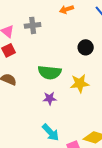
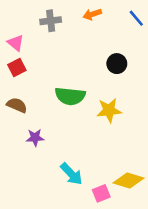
gray cross: (33, 25) -> (51, 21), moved
purple star: (50, 98) -> (35, 138), moved

